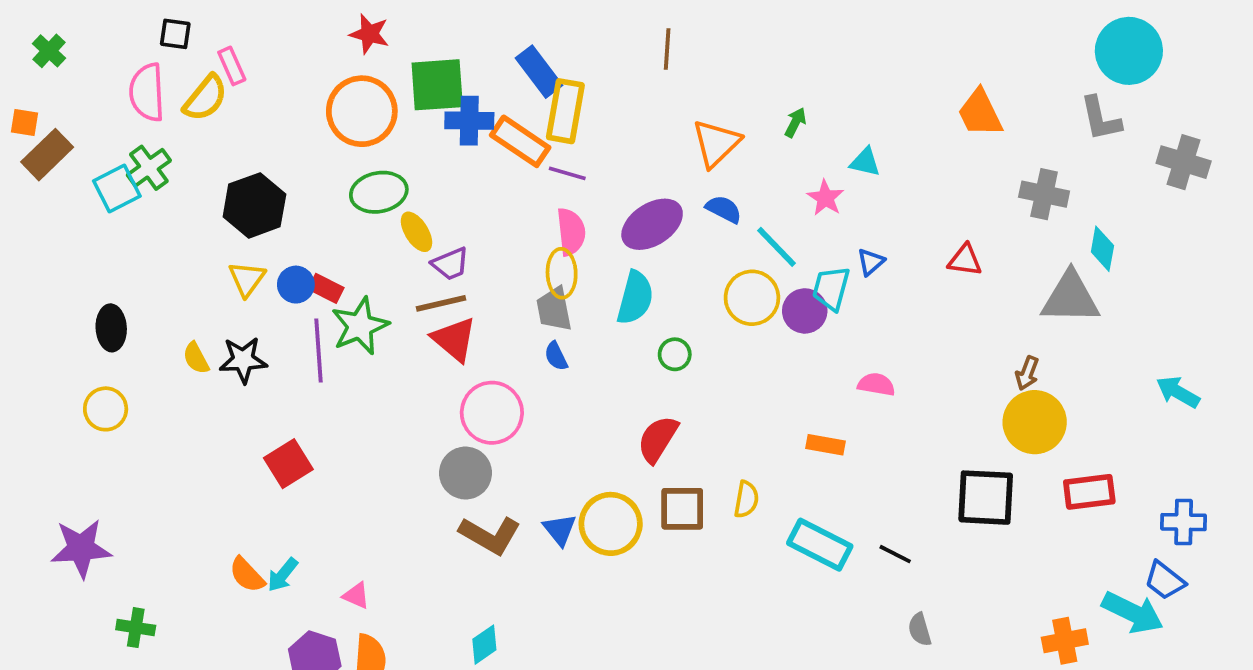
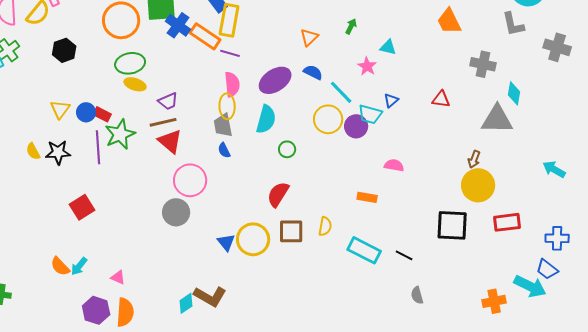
blue cross: (469, 121) -> (178, 25), turned 35
orange triangle: (716, 143) -> (309, 37), size x0.7
black hexagon: (254, 205) -> (64, 50), moved, size x0.7
yellow ellipse: (416, 232) -> (135, 84), moved, turned -40
cyan trapezoid: (831, 288) -> (370, 114), turned -90
brown L-shape: (490, 535) -> (210, 296), moved

